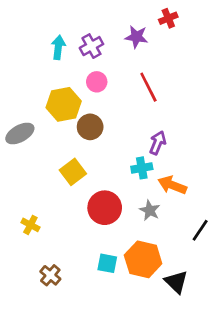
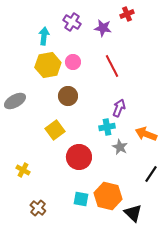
purple cross: (91, 46) -> (72, 22), moved, turned -30
yellow hexagon: (64, 104) -> (48, 65), moved
orange arrow: (172, 185) -> (146, 134), moved
gray star: (150, 210) -> (120, 147), moved

